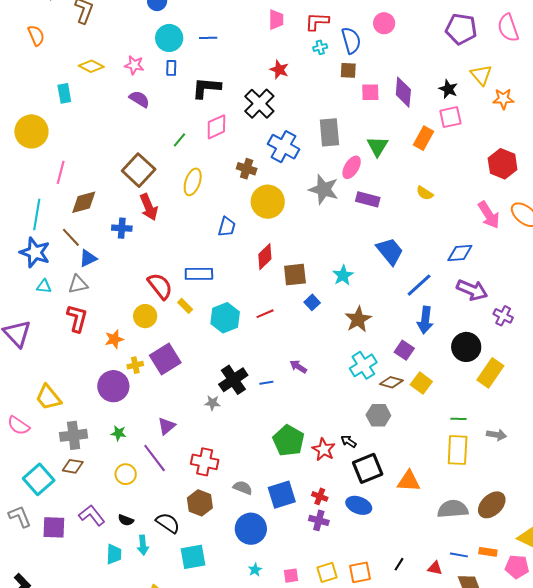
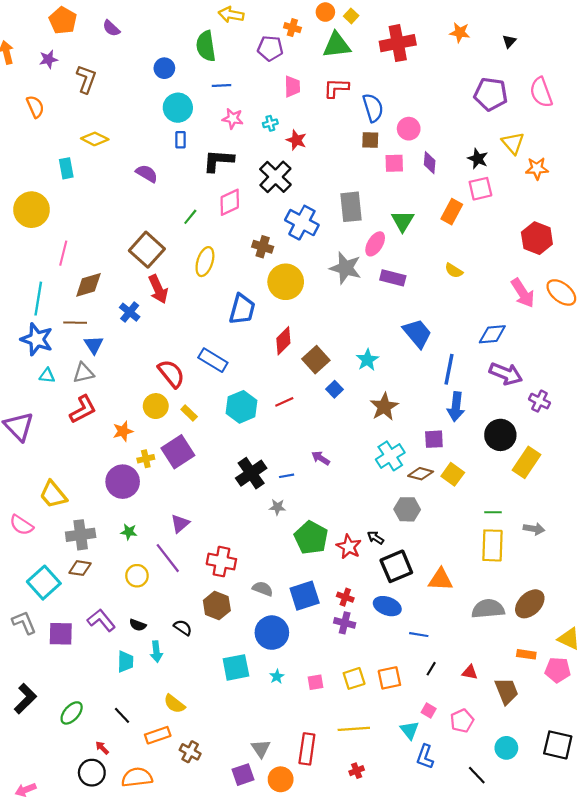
pink circle: (384, 23) -> (409, 129), moved
blue line: (208, 38) -> (221, 86), moved
cyan cross: (320, 47) -> (270, 123), moved
pink star: (134, 65) -> (233, 119), moved
purple diamond: (403, 92) -> (430, 163), size x0.7
blue trapezoid: (227, 227) -> (242, 309), size x1.4
blue cross: (122, 228) -> (130, 312), turned 36
brown line: (71, 237) -> (75, 323), turned -45
blue triangle: (88, 258) -> (94, 345), turned -36
blue rectangle: (199, 274) -> (213, 360), turned 32
brown square: (295, 275) -> (316, 360), turned -35
blue line: (419, 285) -> (449, 369), turned -36
yellow rectangle: (185, 306) -> (189, 413), moved
red L-shape: (77, 318) -> (83, 409), turned 48
purple square: (404, 350) -> (434, 439), turned -36
gray star: (212, 403) -> (277, 507), moved
black semicircle: (168, 523) -> (183, 628), size x0.7
blue line: (459, 555) -> (419, 635), moved
cyan square: (193, 557) -> (236, 667), moved

